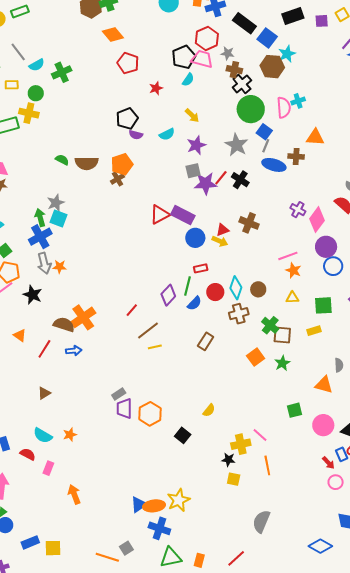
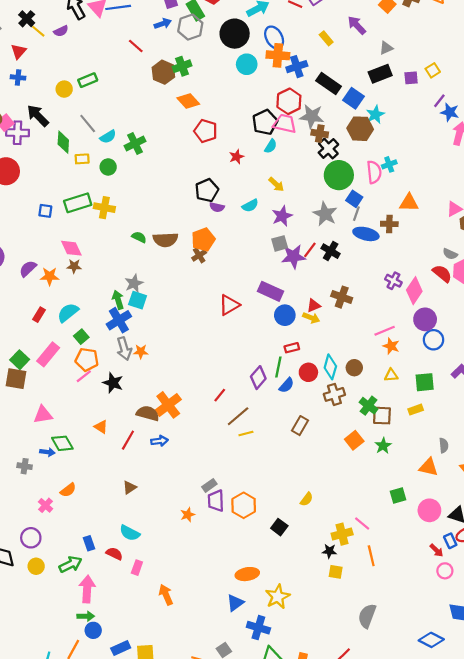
gray star: (228, 53) -> (312, 116), size x1.6
yellow cross: (29, 113) -> (104, 208), moved
red triangle: (160, 215) -> (229, 305), moved
orange star: (70, 435) -> (188, 515), moved
orange ellipse: (154, 506) -> (247, 574), moved

